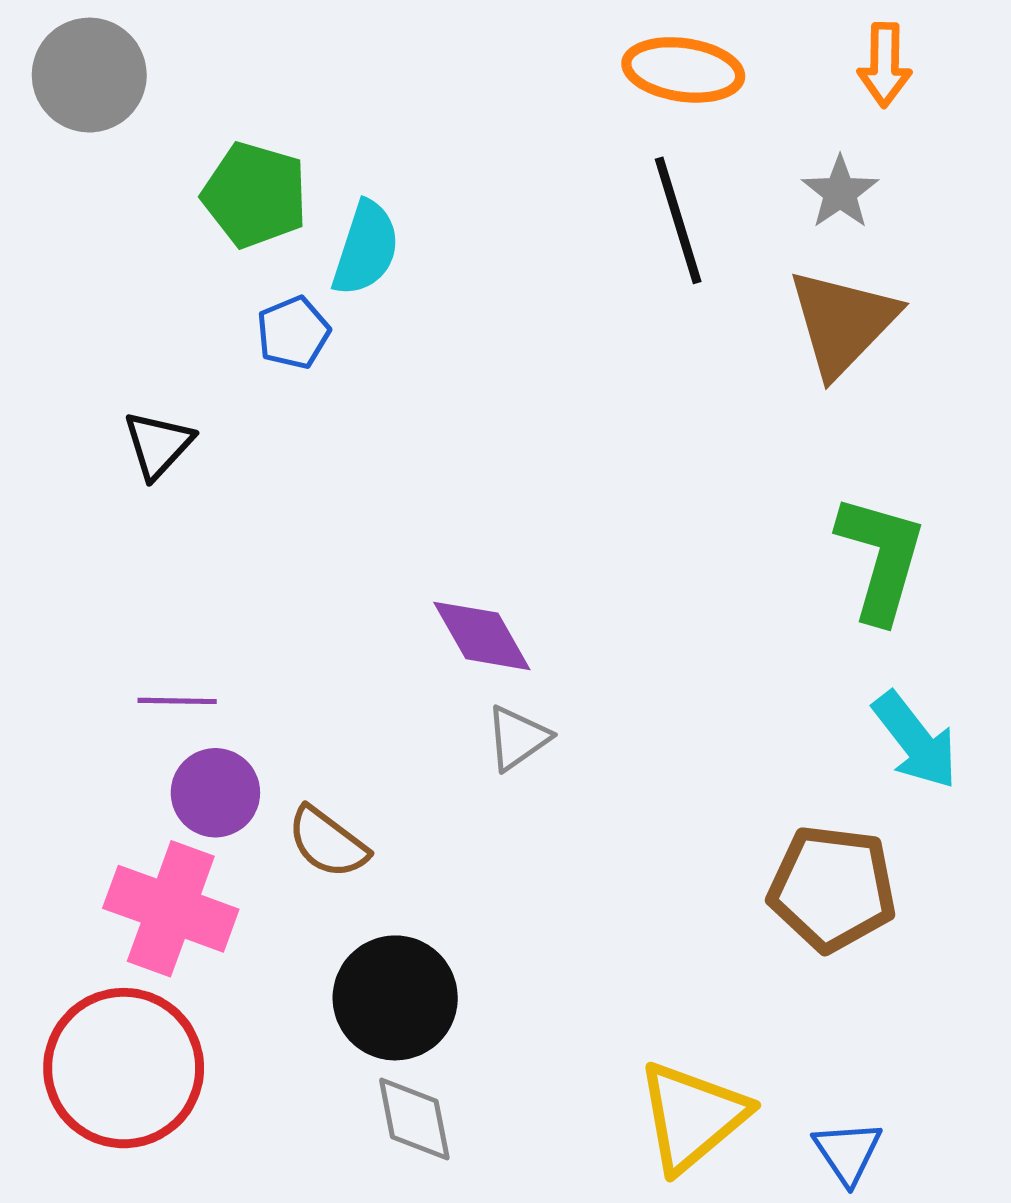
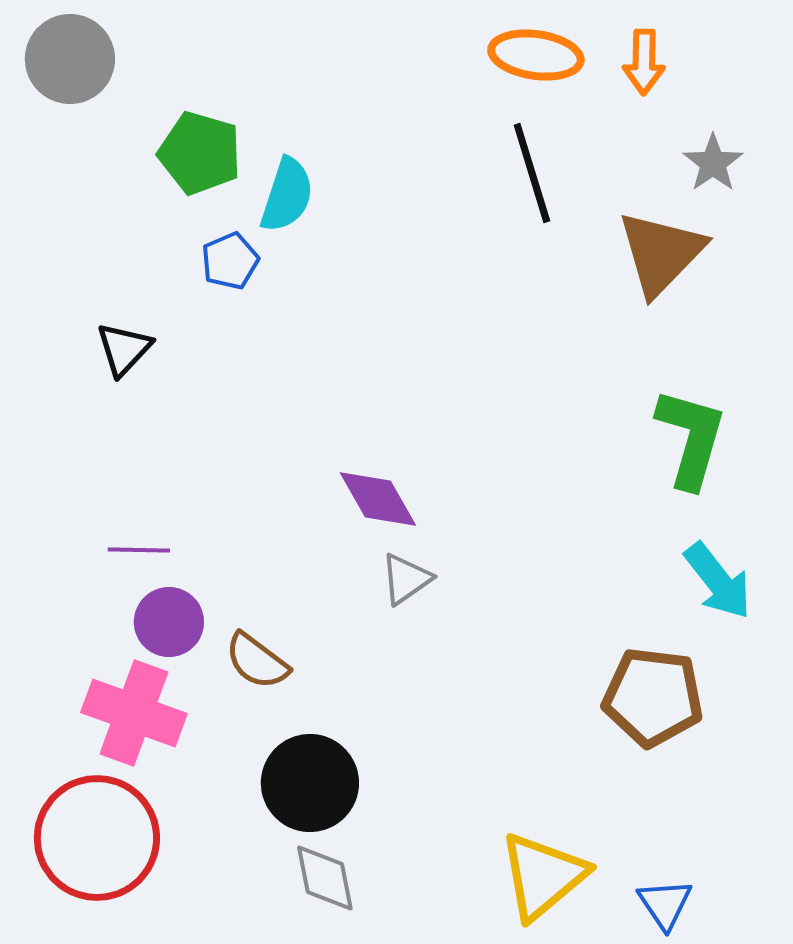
orange arrow: (885, 65) -> (644, 62), moved
gray star: (840, 192) -> (713, 163), moved

